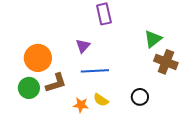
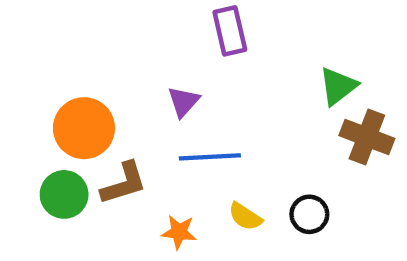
yellow semicircle: (101, 100) -> (245, 217), moved

